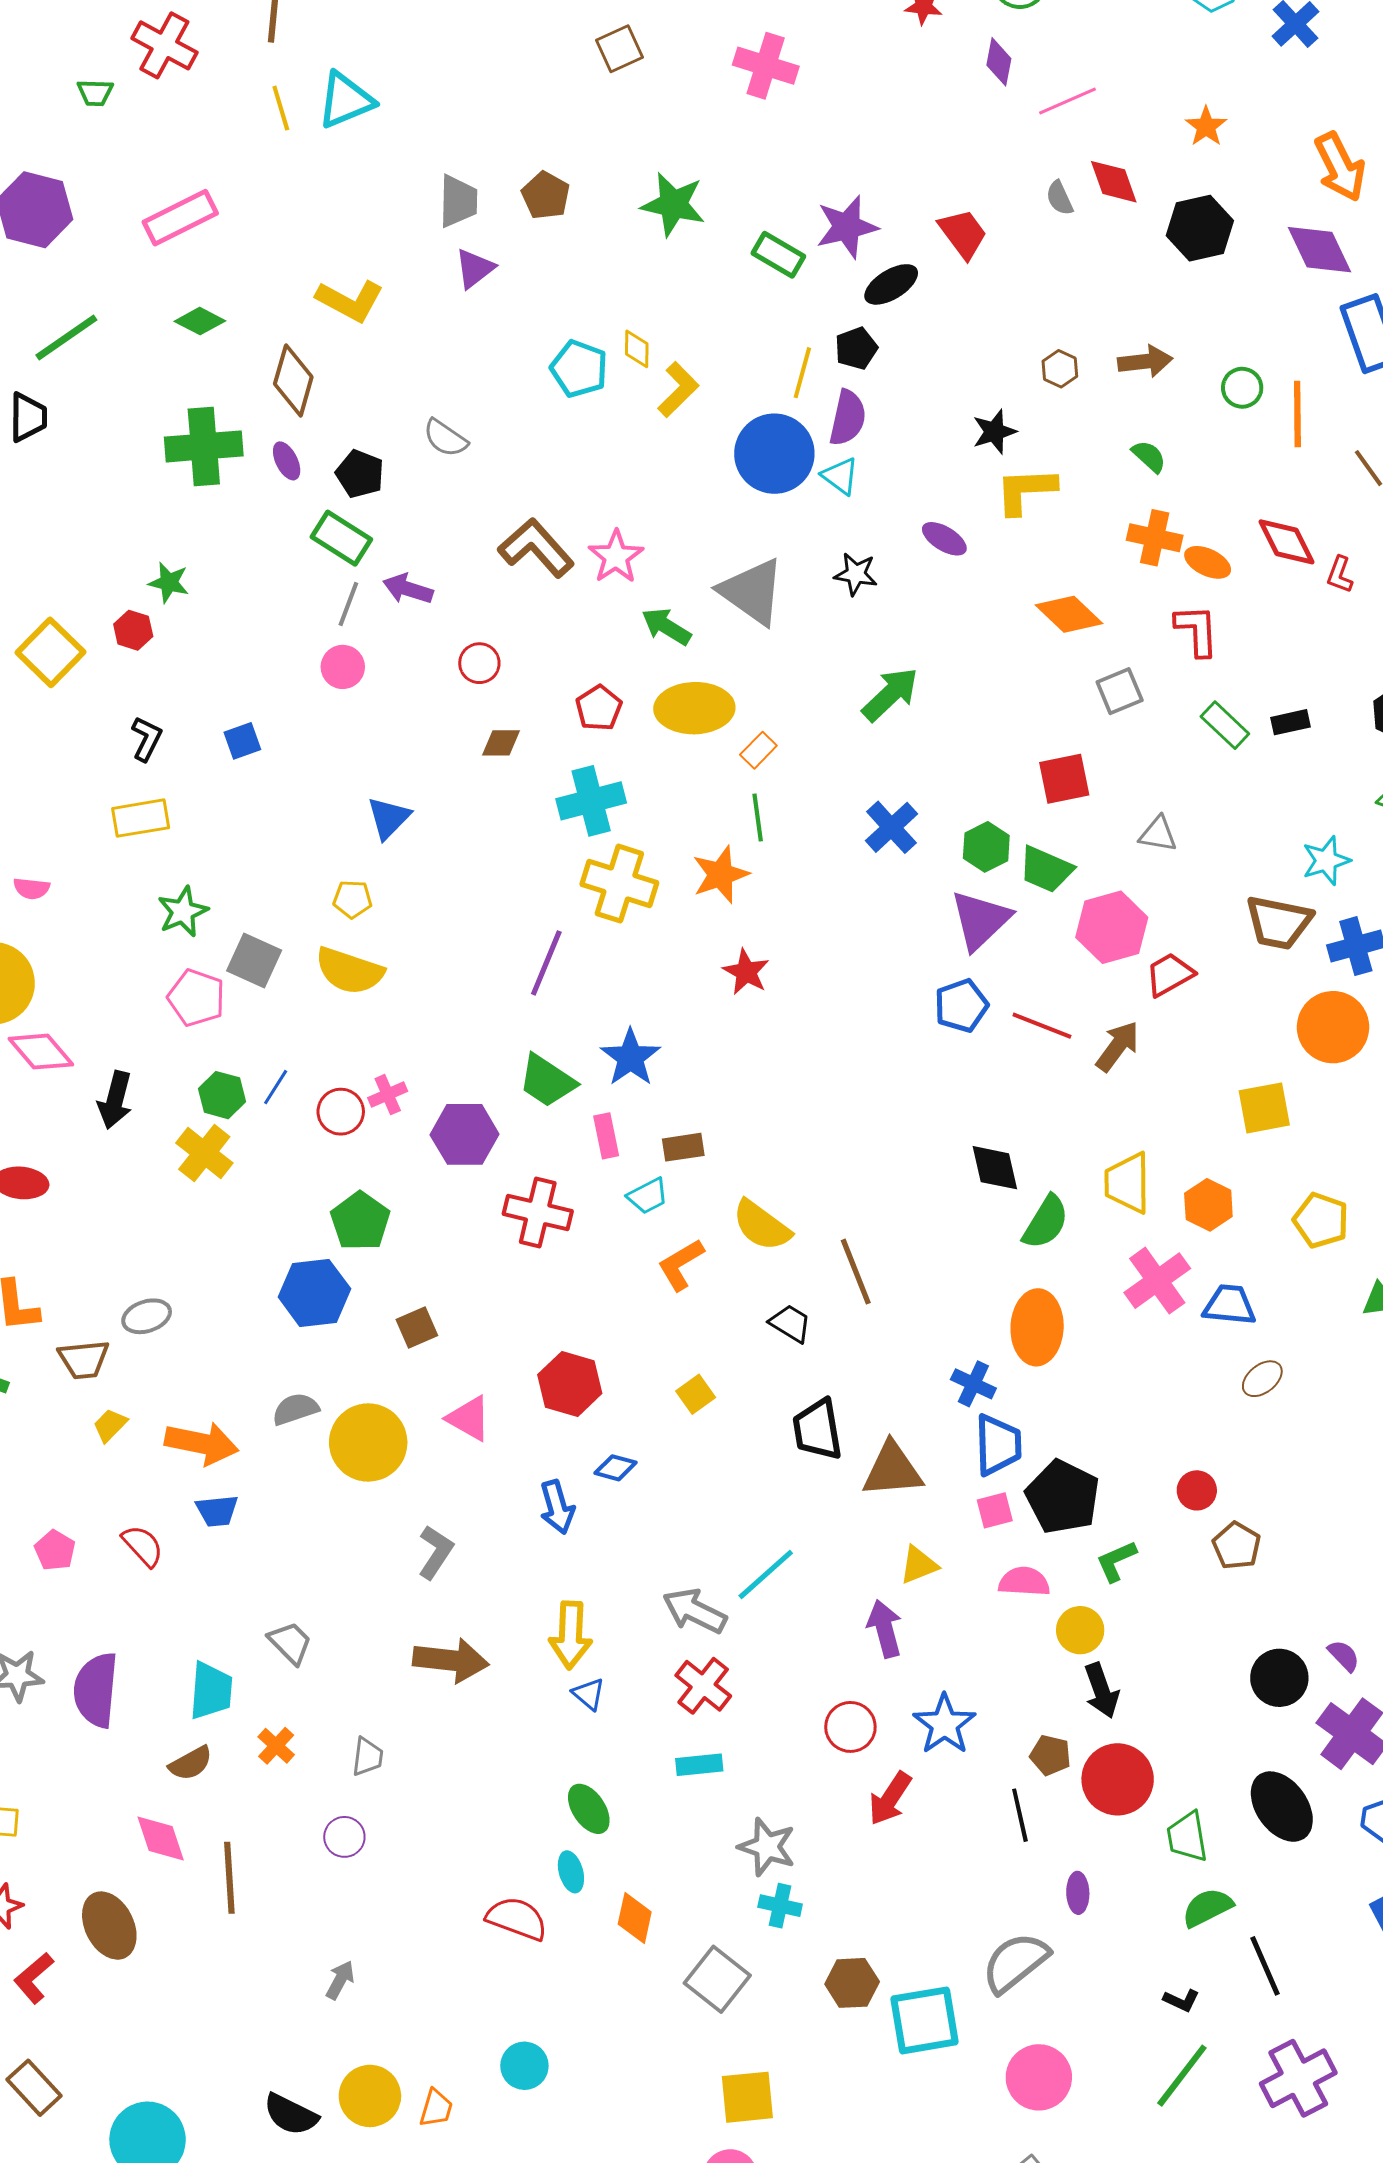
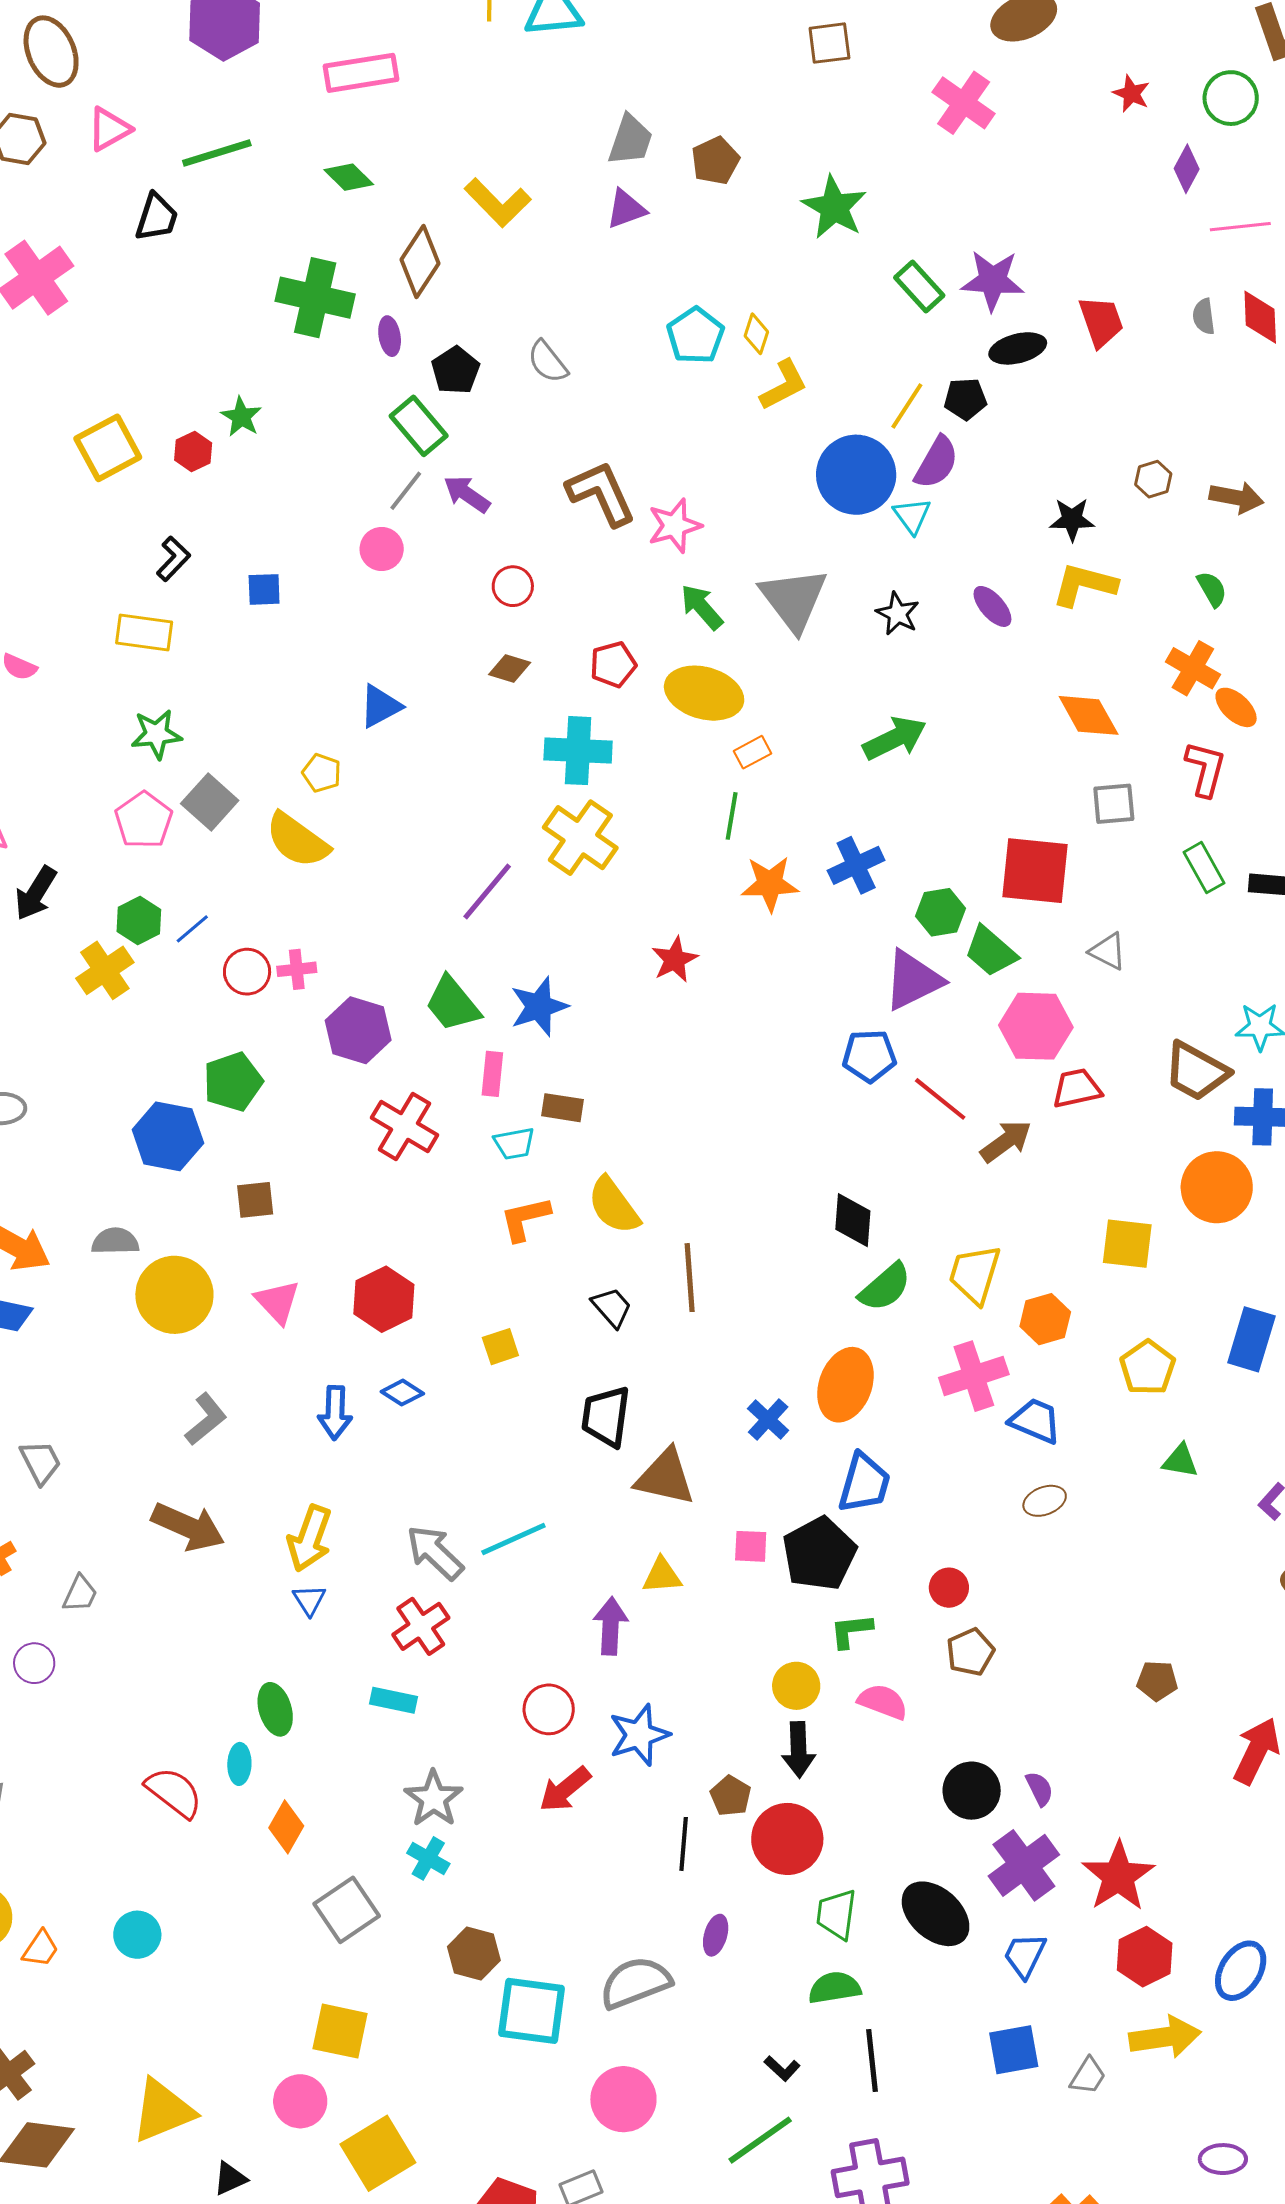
red square: (1064, 779) -> (1035, 871), size x1.4
orange star: (721, 875) -> (770, 884), moved
blue trapezoid: (998, 1445) -> (864, 1483), moved
pink semicircle: (1024, 1582) -> (883, 1702), moved
black ellipse: (1282, 1807) -> (936, 1914), turned -30

